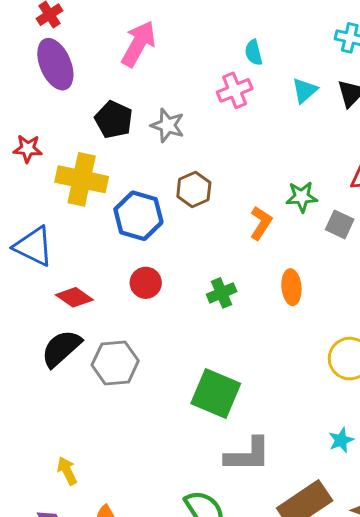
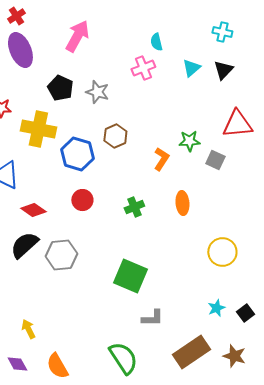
gray L-shape: (248, 455) -> (152, 318), size x0.7

